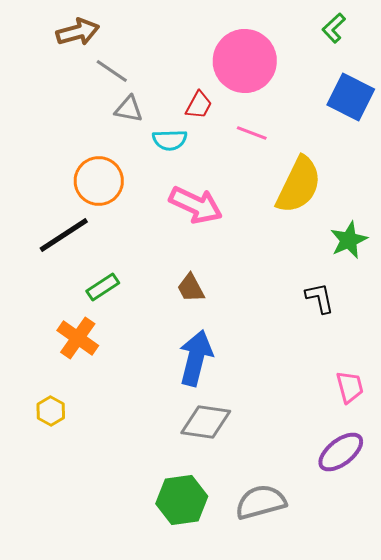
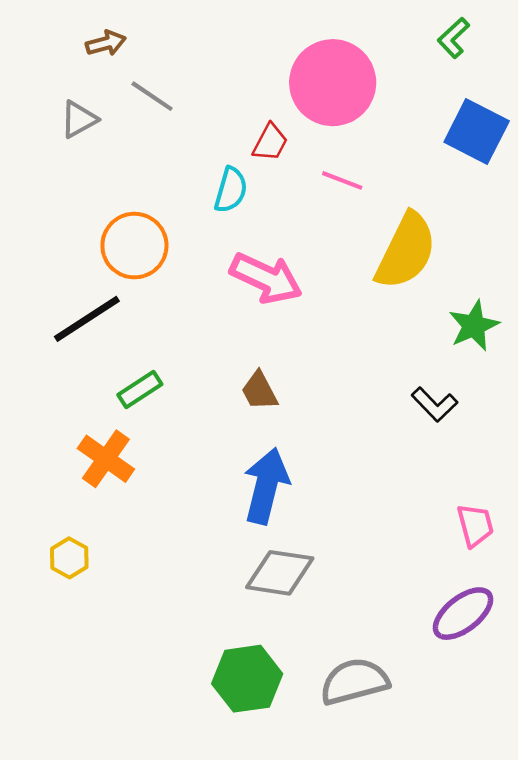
brown arrow: (78, 32) -> (106, 43), size x0.7
gray triangle: (129, 109) -> (79, 119), moved, turned -40
cyan semicircle: (170, 140) -> (231, 190), turned -72
black L-shape: (320, 298) -> (434, 404), turned 148

